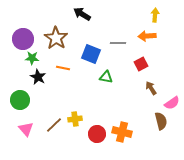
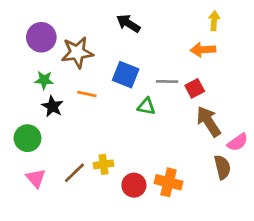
black arrow: (82, 14) -> (128, 23), moved
brown star: (56, 38) -> (77, 52), turned 30
purple circle: (23, 39) -> (41, 37), moved
gray line: (118, 43) -> (167, 81), moved
brown arrow: (151, 88) -> (209, 122), size x1.6

